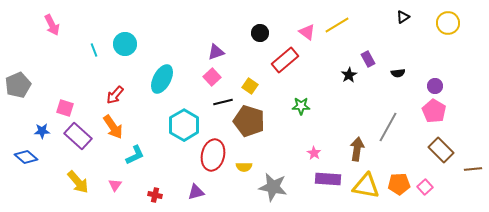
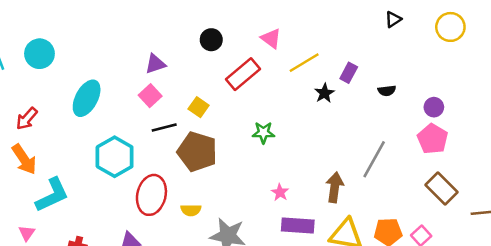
yellow line: (337, 25) -> (304, 63), moved
purple rectangle: (368, 59) -> (349, 73), turned 56
cyan L-shape: (135, 155) -> (52, 195), size x1.4

